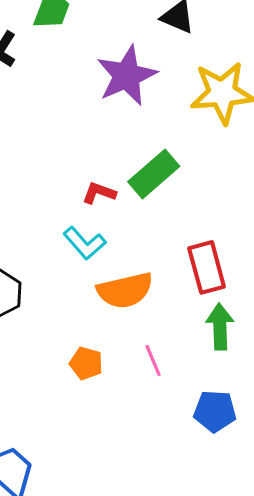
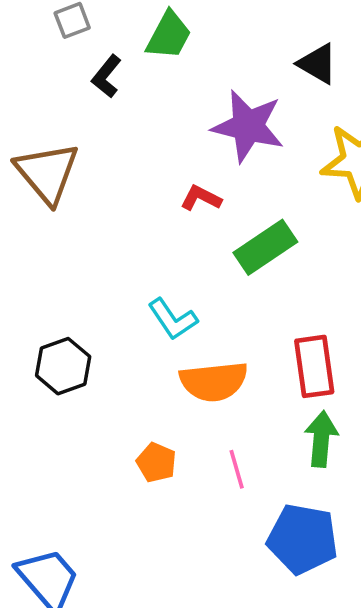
purple star: (127, 76) -> (248, 126), turned 30
red L-shape: (99, 193) -> (201, 198), moved
blue pentagon: (215, 411) -> (303, 539), size x1.4

